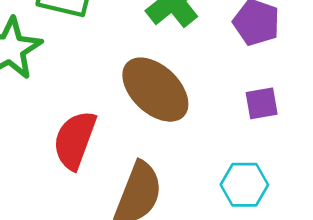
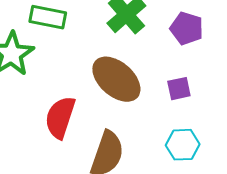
purple square: (262, 103) -> (179, 89), moved

